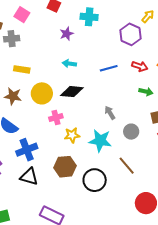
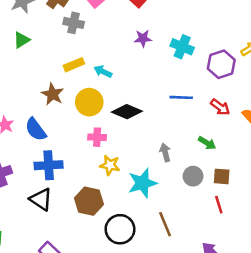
cyan cross: (89, 17) -> (182, 47), moved
cyan arrow: (69, 64) -> (103, 72), moved
yellow rectangle: (22, 69) -> (74, 65), turned -49
green arrow: (146, 92) -> (207, 143), moved
gray circle: (131, 132) -> (193, 176), moved
cyan star: (100, 141) -> (142, 183), turned 30

